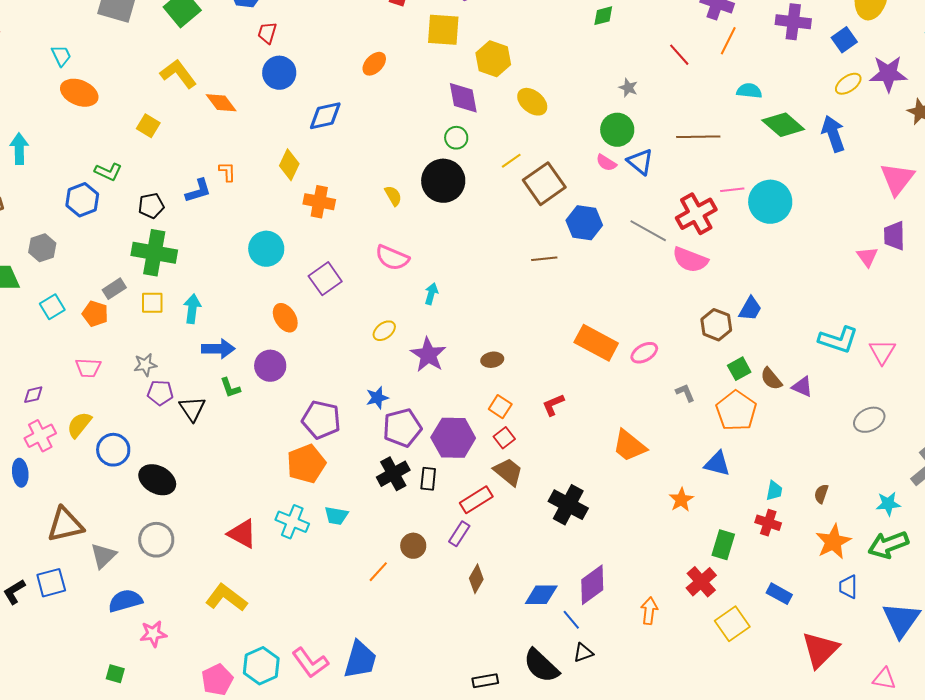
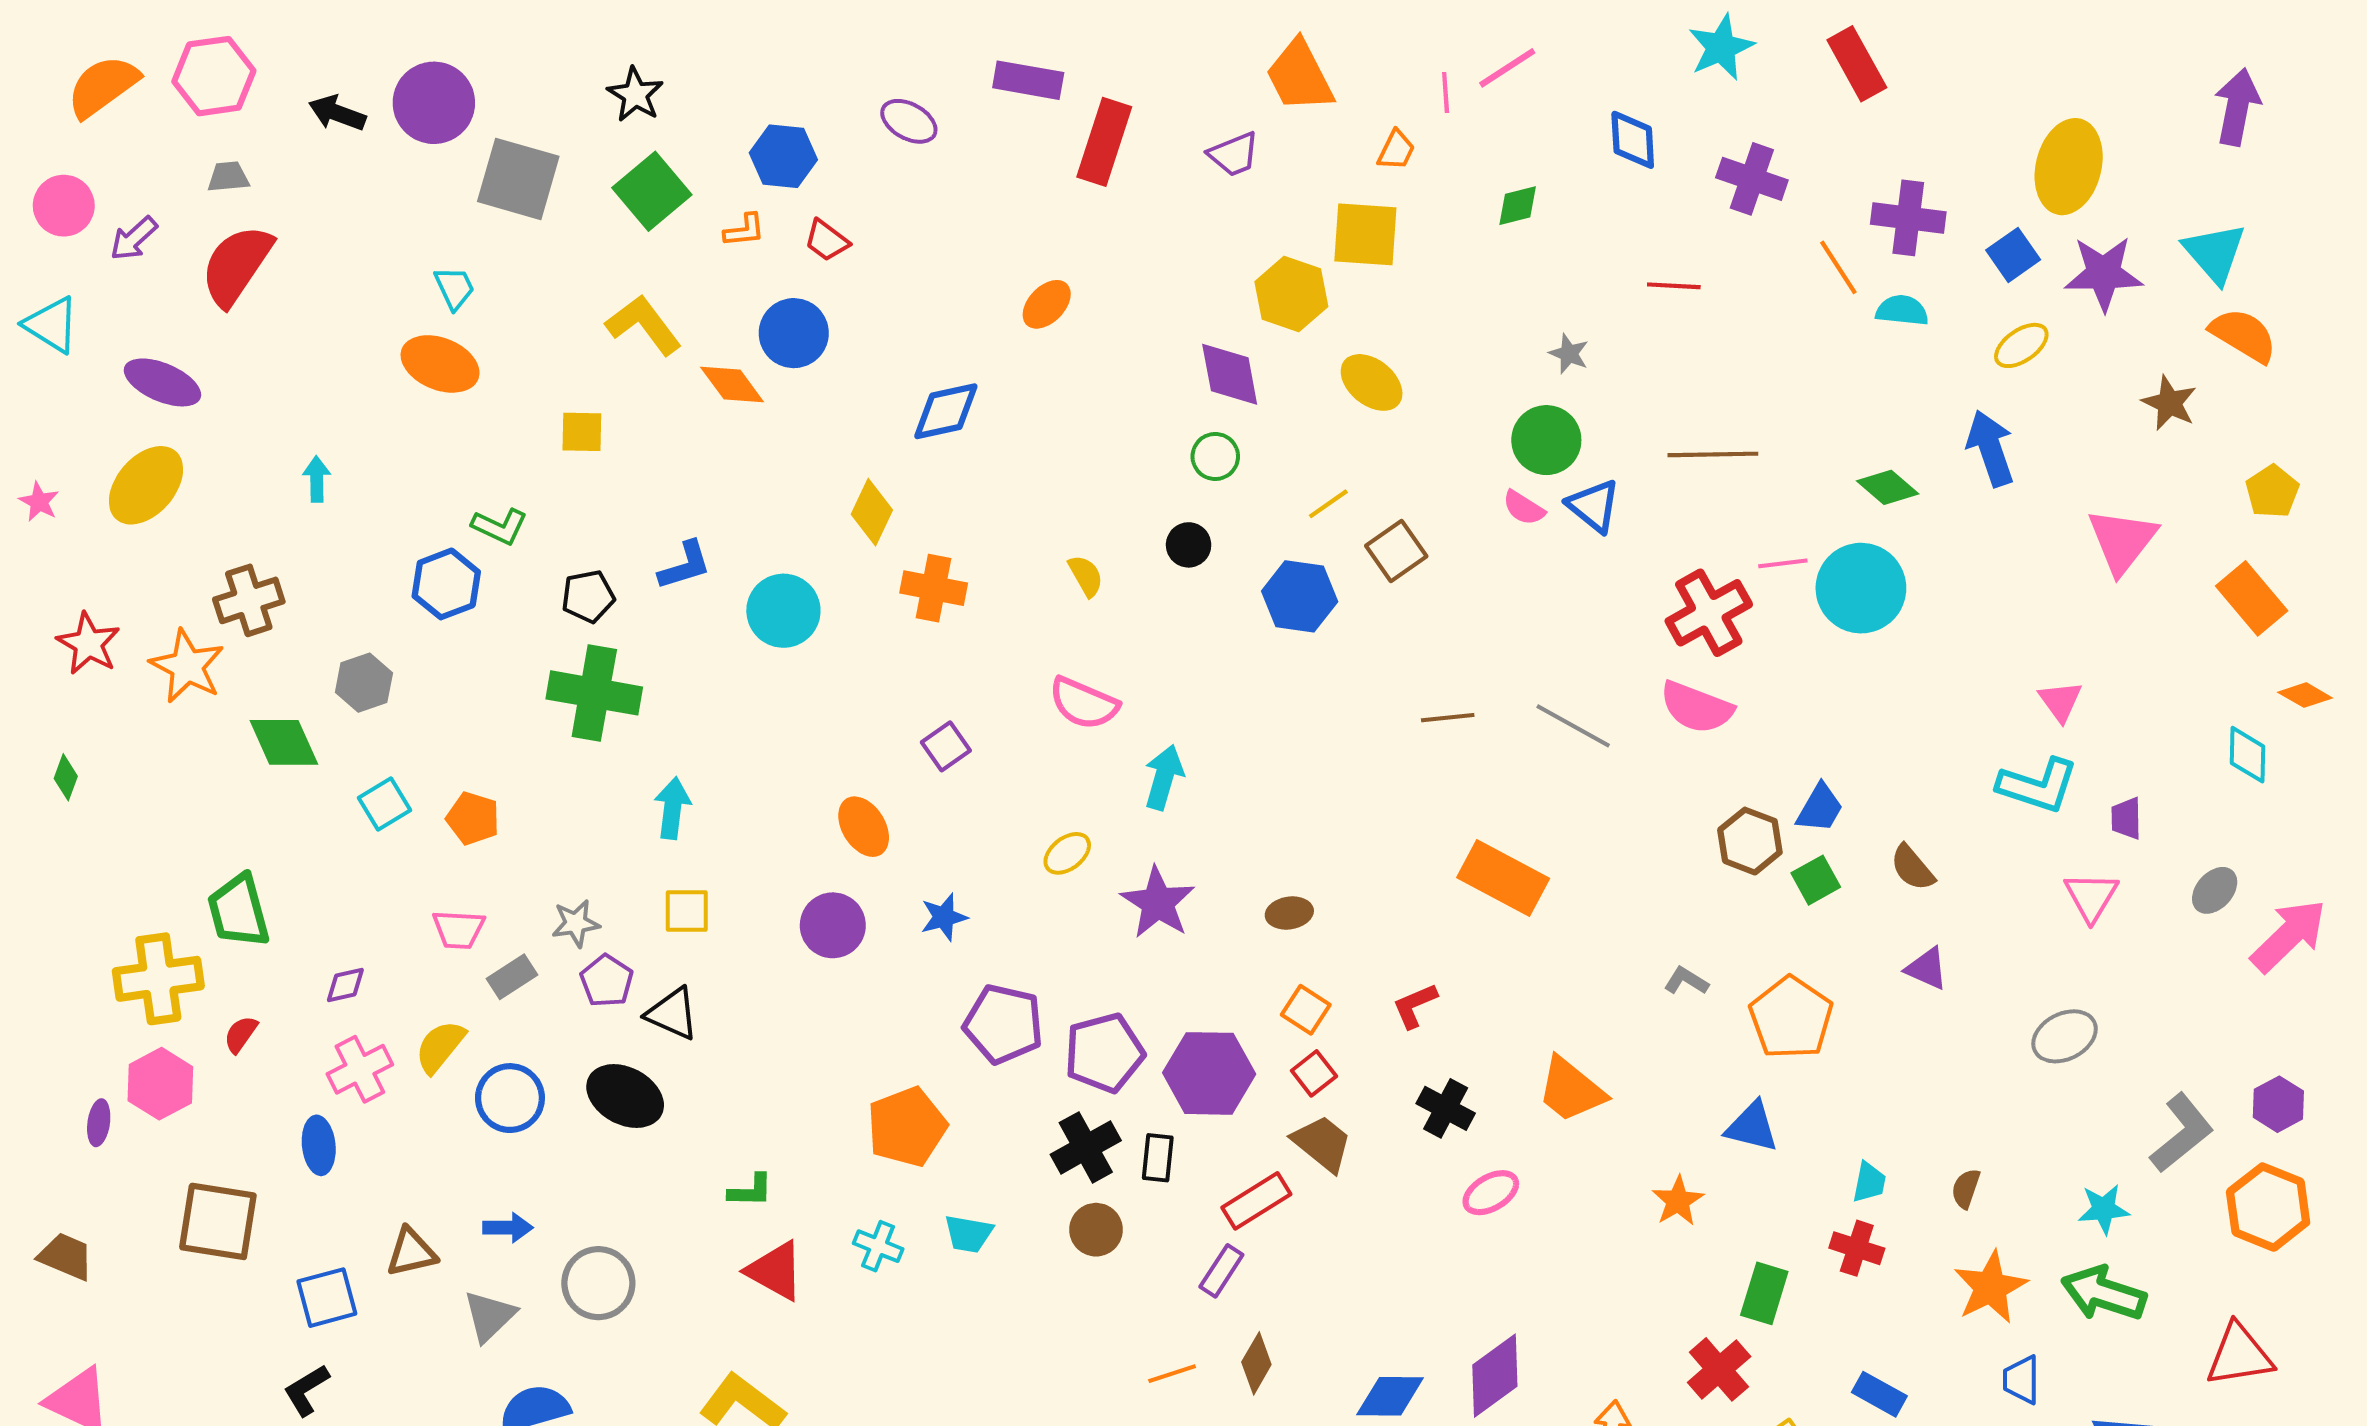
yellow square: (443, 30) -> (1365, 234), moved
red trapezoid: (267, 33) -> (827, 241), turned -70
orange line: (728, 41) -> (1838, 267), moved, turned -60
red line: (679, 55) -> (1674, 286), turned -45
cyan trapezoid: (61, 56) -> (454, 288), moved
blue circle: (279, 73) -> (794, 333), moved
purple star: (888, 74) -> (2104, 273), moved
cyan semicircle: (749, 91) -> (1902, 310), moved
green diamond: (783, 125) -> (1888, 487), moved, size x0.7
yellow square: (148, 126) -> (582, 432), turned -30
cyan arrow: (19, 149) -> (317, 479), size x0.7
orange L-shape: (227, 172) -> (744, 230), moved, turned 85
black circle: (443, 181) -> (1189, 545), size x0.5
brown square: (544, 184) -> (1396, 551), size x0.7
blue hexagon: (584, 223) -> (1300, 596), moved
gray line: (648, 231) -> (1573, 726), moved
purple trapezoid: (894, 236) -> (2126, 818), moved, size x0.7
cyan circle: (266, 249) -> (783, 611), moved
brown line: (544, 259) -> (1448, 718), moved
purple square: (325, 279) -> (946, 746), size x0.7
gray rectangle: (114, 289) -> (512, 977), moved
cyan arrow: (431, 294) -> (1164, 777), size x1.4
yellow square: (152, 303) -> (687, 911), moved
cyan L-shape: (838, 340) -> (2038, 786), moved
blue arrow: (218, 349) -> (508, 1228), moved, size x0.7
pink ellipse: (644, 353) -> (1491, 1193), moved
green square: (739, 369) -> (1816, 880), moved
brown semicircle: (771, 379) -> (1912, 868), moved
green L-shape: (230, 388) -> (751, 1191), moved, turned -70
purple pentagon: (160, 393) -> (607, 981), turned 30
gray L-shape: (685, 393) -> (1686, 981), turned -35
blue star: (377, 398) -> (944, 917), moved
black triangle: (192, 409) -> (672, 1014), turned -32
purple pentagon: (321, 420) -> (1003, 1024), moved
black ellipse: (157, 480) -> (625, 1096), moved
black cross: (568, 505) -> (1446, 1108), moved, size x0.7
cyan cross: (292, 522) -> (878, 1246), size x0.7
brown triangle: (65, 525) -> (411, 1252), size x0.7
green arrow: (888, 545) -> (2104, 1293), turned 39
brown circle: (413, 546) -> (1096, 1230), moved
orange line: (378, 572) -> (1172, 1374), moved, turned 30
blue square: (51, 583) -> (327, 1298), moved

